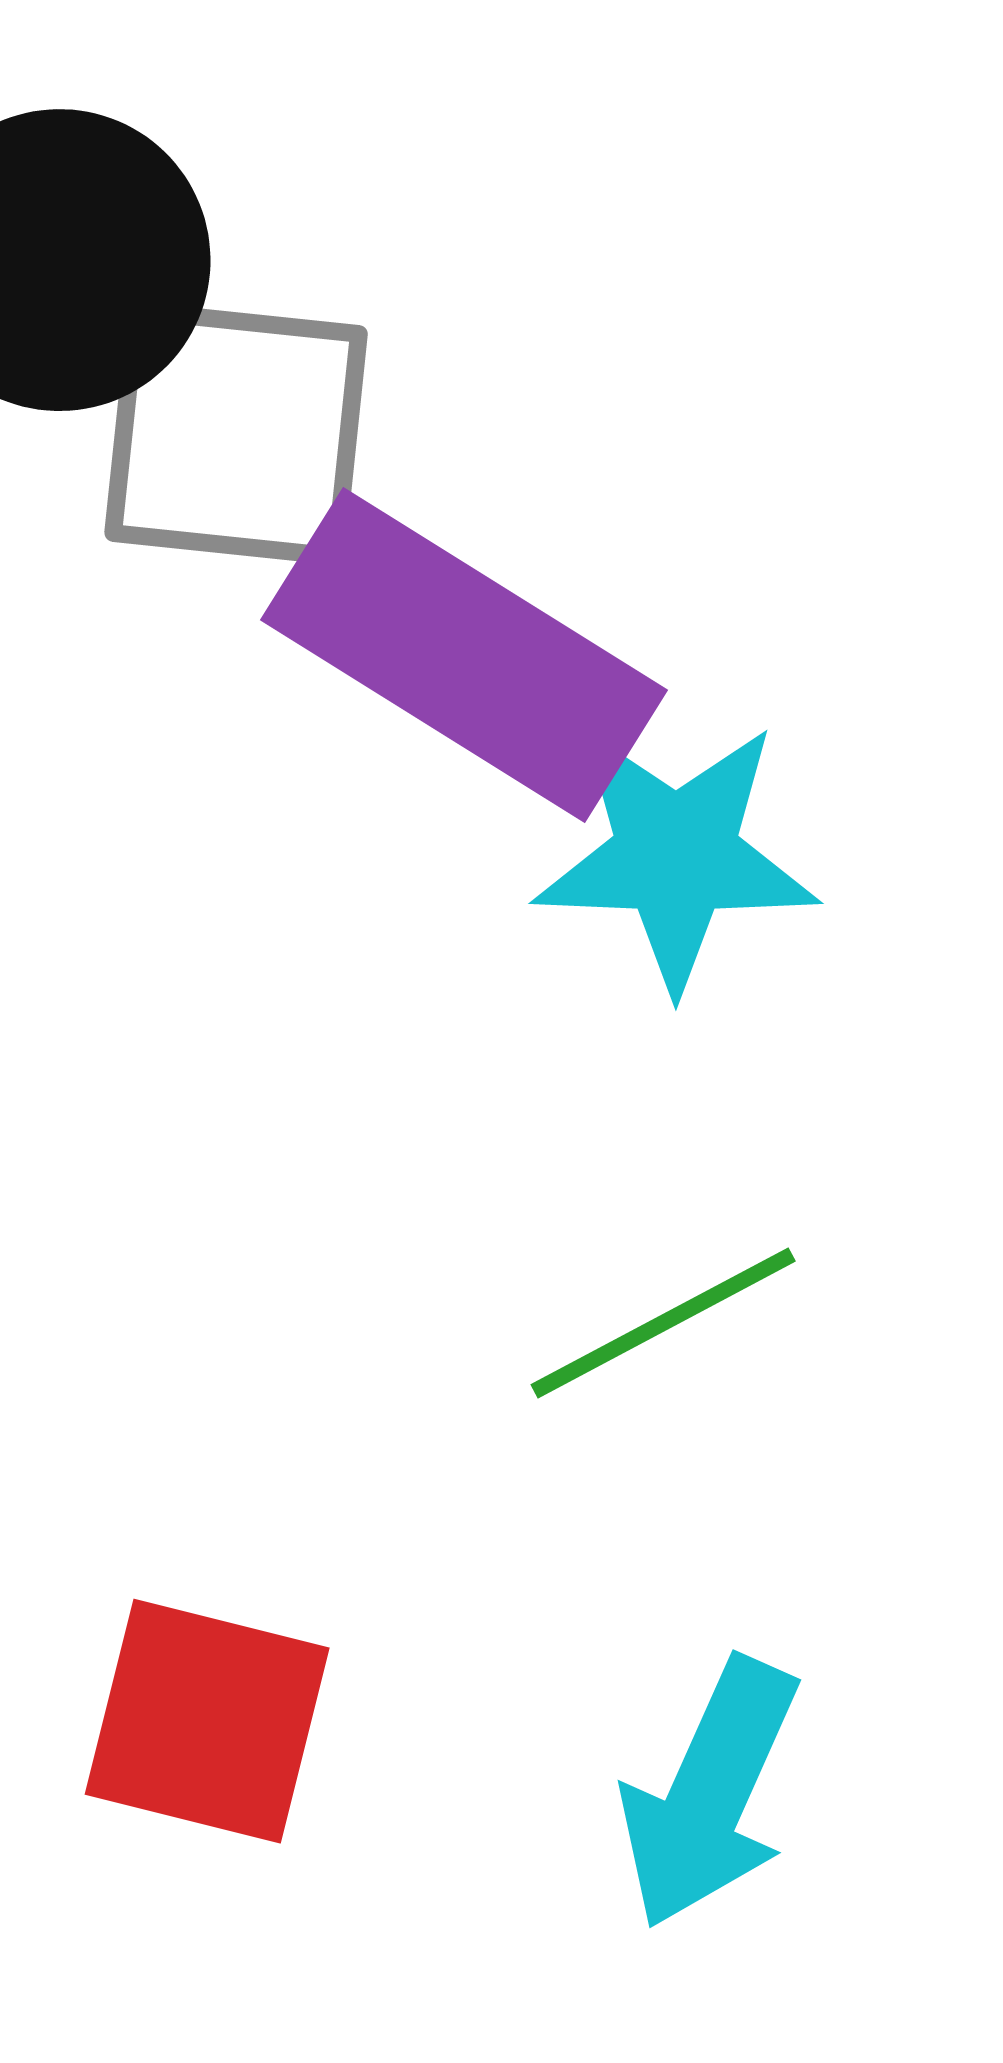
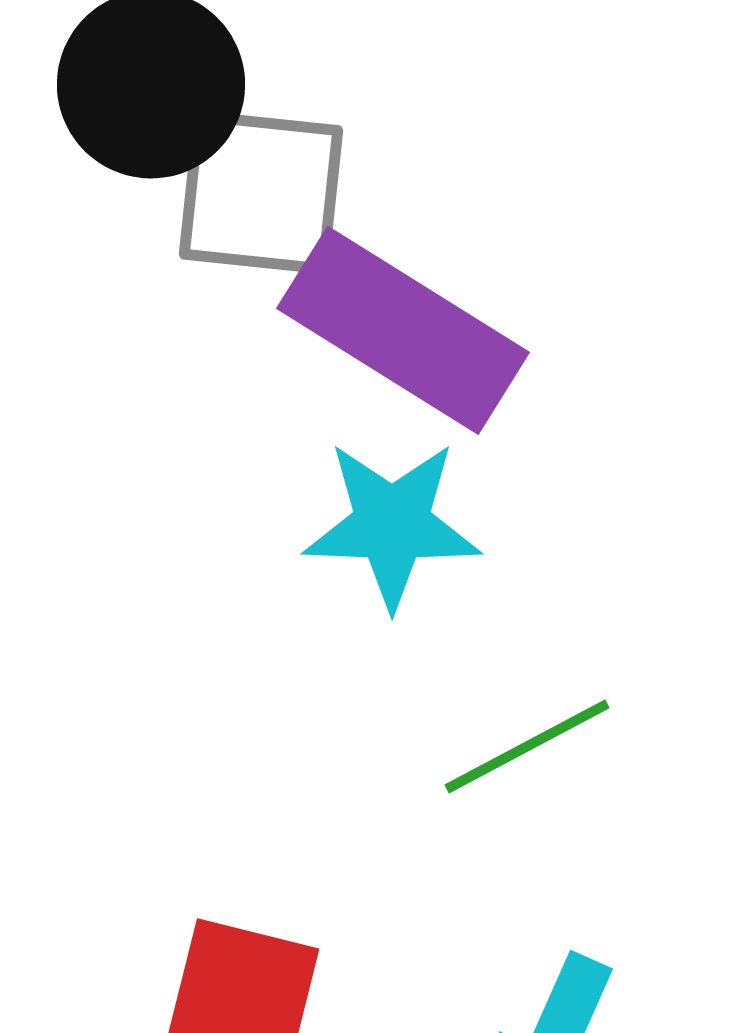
cyan star: (676, 856) -> (392, 524), moved

